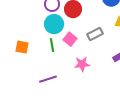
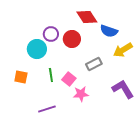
cyan circle: (54, 24) -> (37, 49), moved
pink square: (70, 39) -> (69, 79), moved

